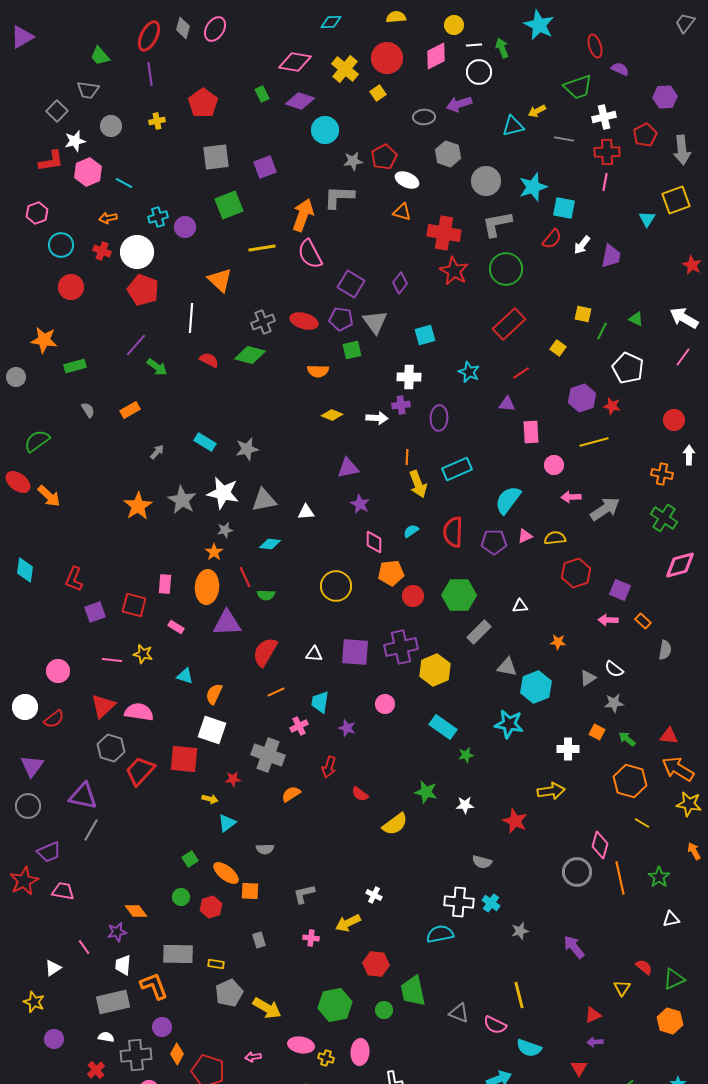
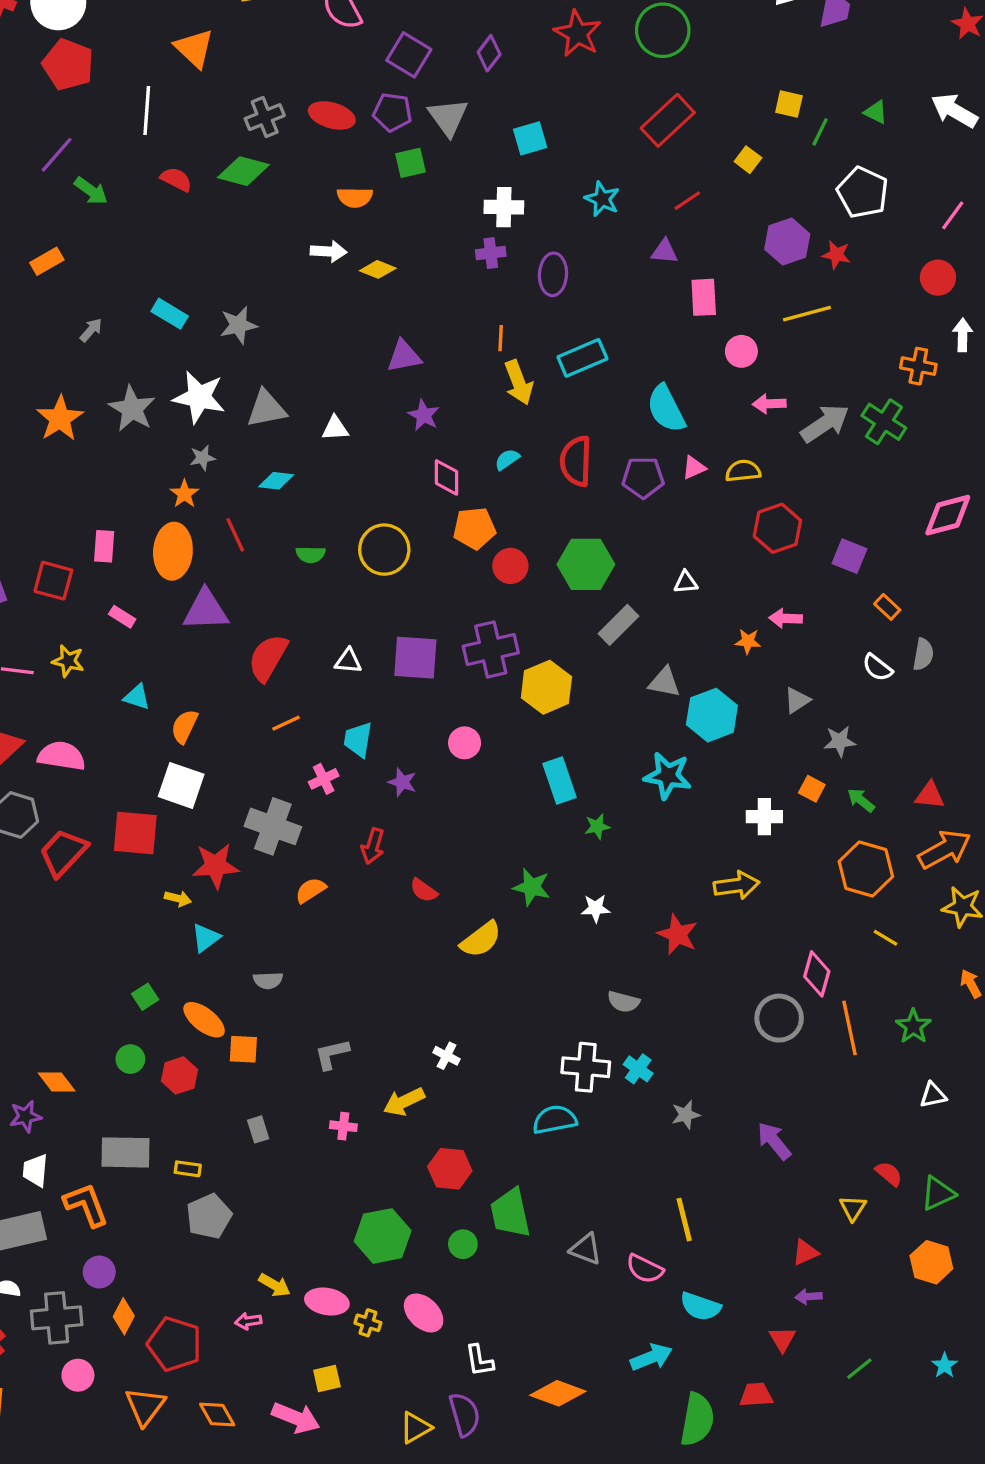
pink line: (683, 357) -> (953, 215), moved
white arrow: (377, 418) -> (329, 251), moved
cyan semicircle: (508, 500) -> (666, 409), turned -64
green cross: (664, 518) -> (884, 422), moved
green semicircle: (266, 595) -> (311, 554), moved
pink arrow: (608, 620) -> (786, 618), moved
white semicircle: (614, 669) -> (877, 668), moved
cyan rectangle: (443, 727) -> (560, 781), turned 36
orange arrow: (678, 769) -> (945, 849), turned 120
red star: (233, 779) -> (216, 866), size x1.8
yellow arrow: (267, 1008) -> (275, 1285), moved, size x0.7
pink ellipse: (360, 1052) -> (424, 1313), turned -50

